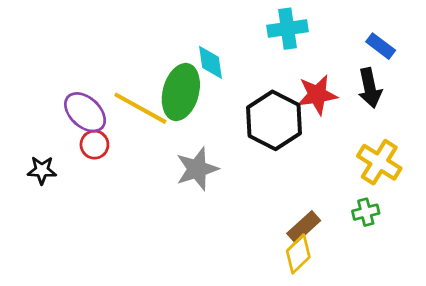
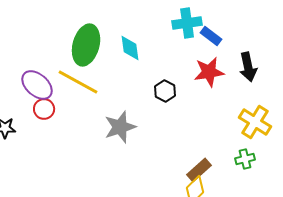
blue rectangle: (381, 46) -> (211, 36), moved
green ellipse: (181, 92) -> (86, 45), moved
black hexagon: (274, 120) -> (165, 91), moved, size x0.5

